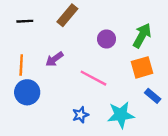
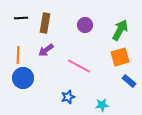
brown rectangle: (67, 15) -> (45, 23), moved, turned -30
purple circle: (107, 39) -> (85, 25), moved
cyan star: (121, 115) -> (102, 105), moved, size x0.6

